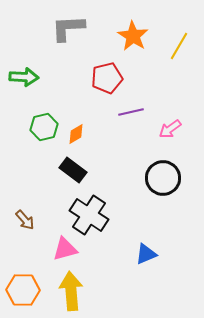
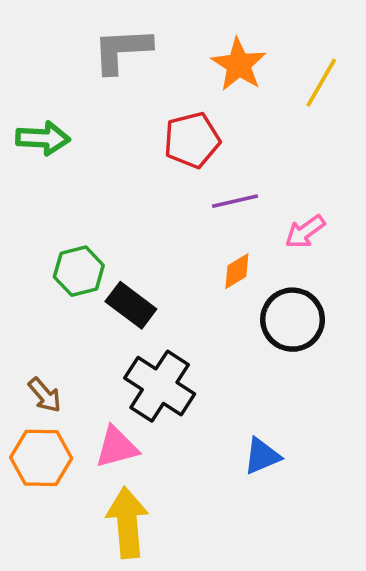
green hexagon: (44, 127) -> (79, 271), moved
orange diamond: (76, 134) -> (237, 271), moved
orange hexagon: (23, 290) -> (41, 458), moved

